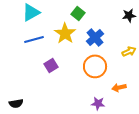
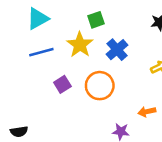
green square: (78, 13) -> (96, 20), turned 32
orange circle: (95, 66) -> (100, 86), moved

